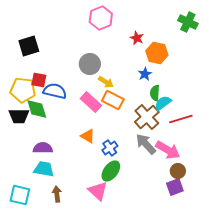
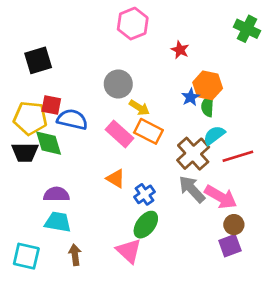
orange hexagon: (157, 53) -> (208, 85), moved
green semicircle: (155, 93) -> (208, 106), moved

